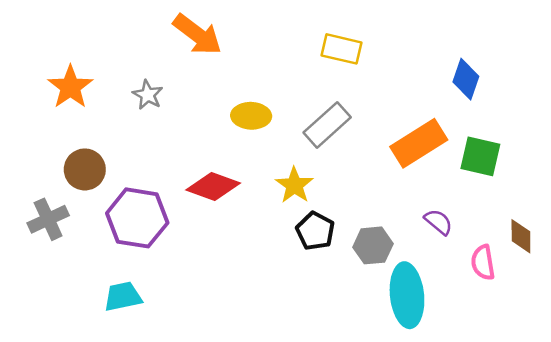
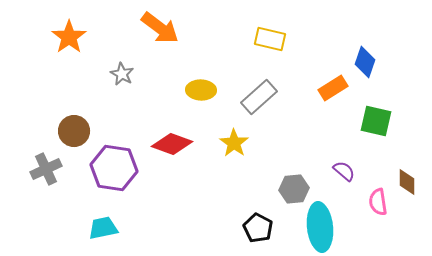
orange star: (70, 87) -> (69, 37), moved
orange rectangle: (419, 143) -> (333, 88), moved, size x0.7
black pentagon: (315, 231) -> (258, 228), moved

